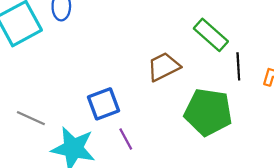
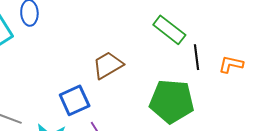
brown trapezoid: (164, 67) -> (108, 65), moved

